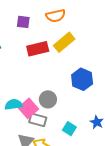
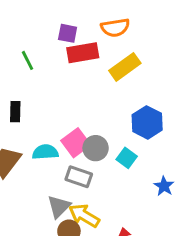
red rectangle: (38, 49) -> (83, 53), moved
pink square: (28, 108) -> (76, 143), moved
cyan square: (69, 129) -> (127, 158), moved

